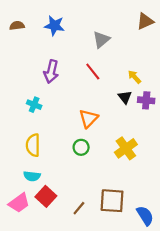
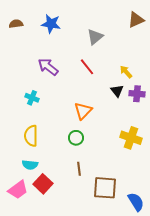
purple arrow: (51, 72) -> (48, 67), turned 115
yellow cross: (126, 148) -> (131, 138), moved, turned -35
brown line: (79, 208) -> (79, 169), moved, turned -48

